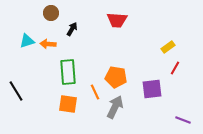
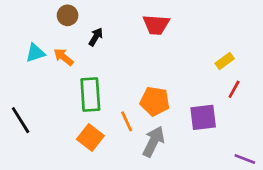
orange arrow: (48, 44) -> (64, 57), turned 35
orange square: (68, 104) -> (90, 138), turned 30

